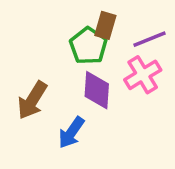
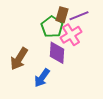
purple line: (150, 39) -> (79, 16), moved
pink cross: (143, 75) -> (71, 35), moved

